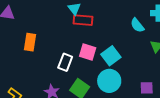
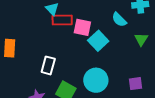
pink square: (88, 52) -> (82, 27), moved
cyan square: (111, 56) -> (98, 41), moved

